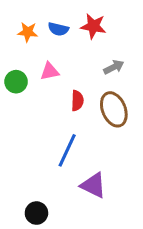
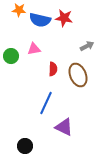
blue semicircle: (58, 29) -> (40, 20), size x1.5
orange star: (28, 32) -> (19, 10), moved
gray arrow: (114, 67) -> (87, 46), moved

